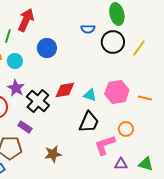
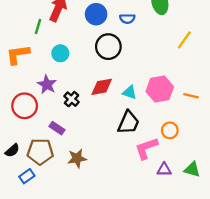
black circle: (113, 42) -> (108, 47), moved
blue circle: (47, 48) -> (96, 14), moved
cyan circle: (15, 61) -> (60, 53), moved
black cross: (38, 101) -> (71, 99), size x0.6
brown star: (53, 154) -> (77, 158), moved

